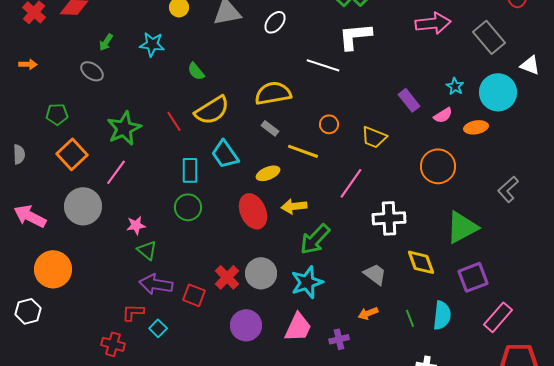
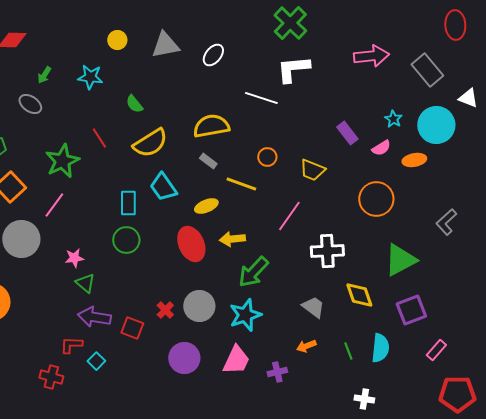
red line: (174, 121) -> (99, 138), moved
red cross: (227, 277) -> (165, 310), size x0.7
pink rectangle: (498, 317) -> (436, 350), size x0.7

